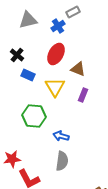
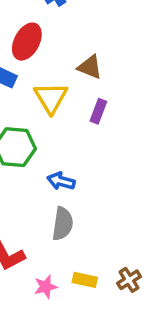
red ellipse: (56, 54) -> (27, 42), moved

